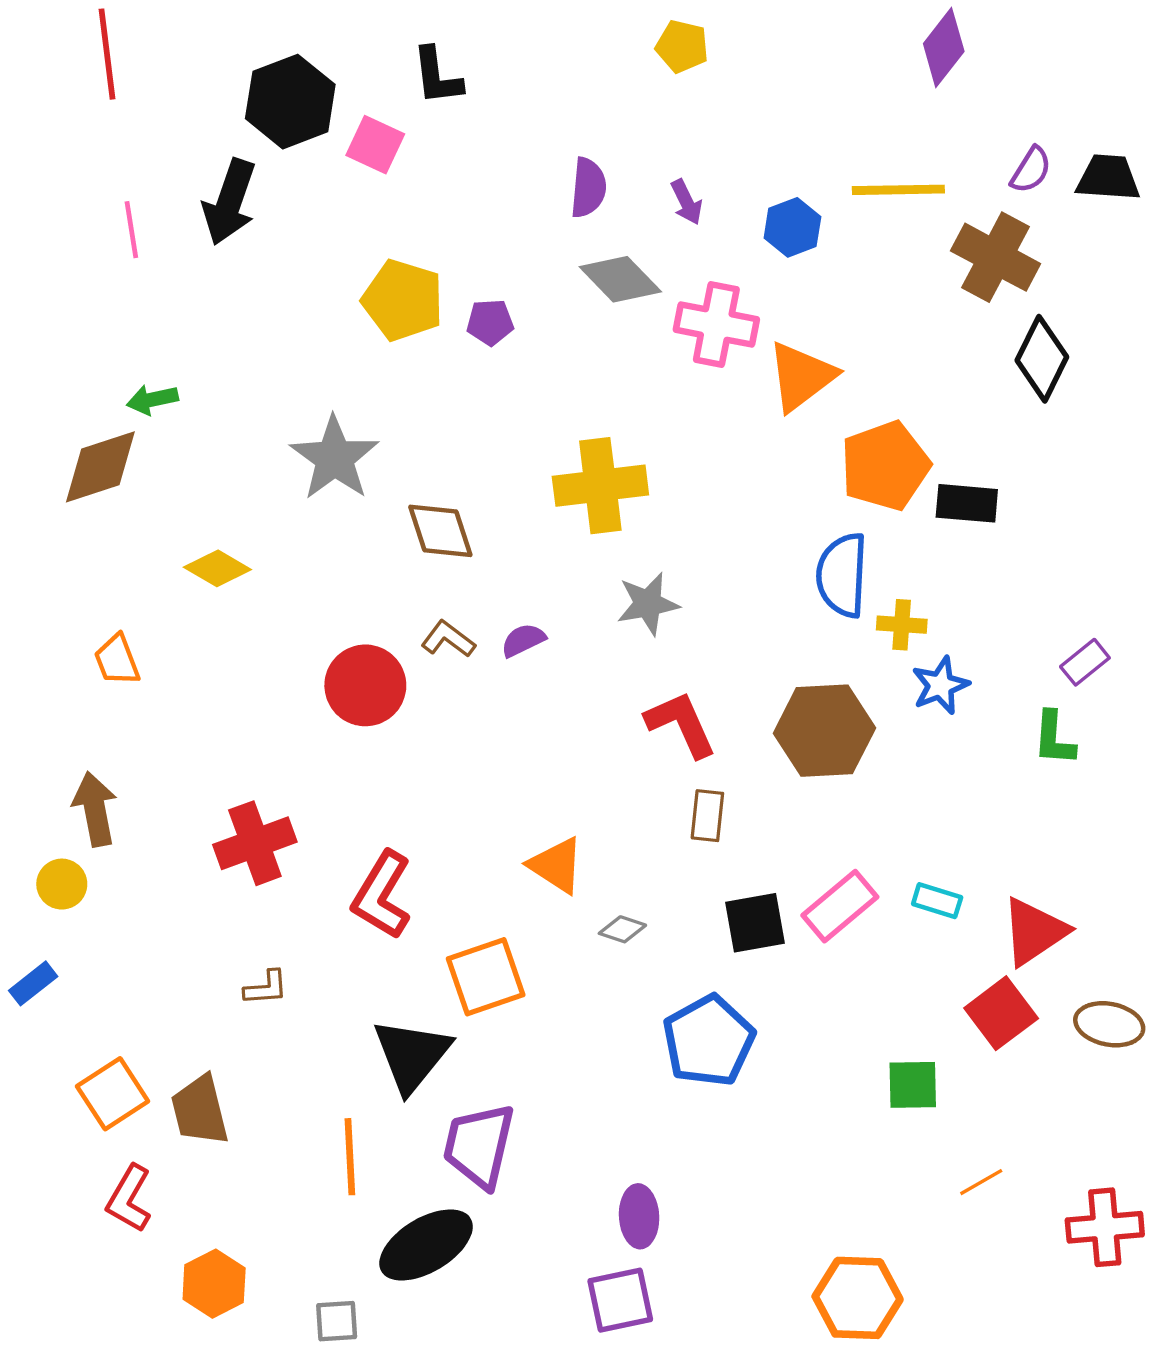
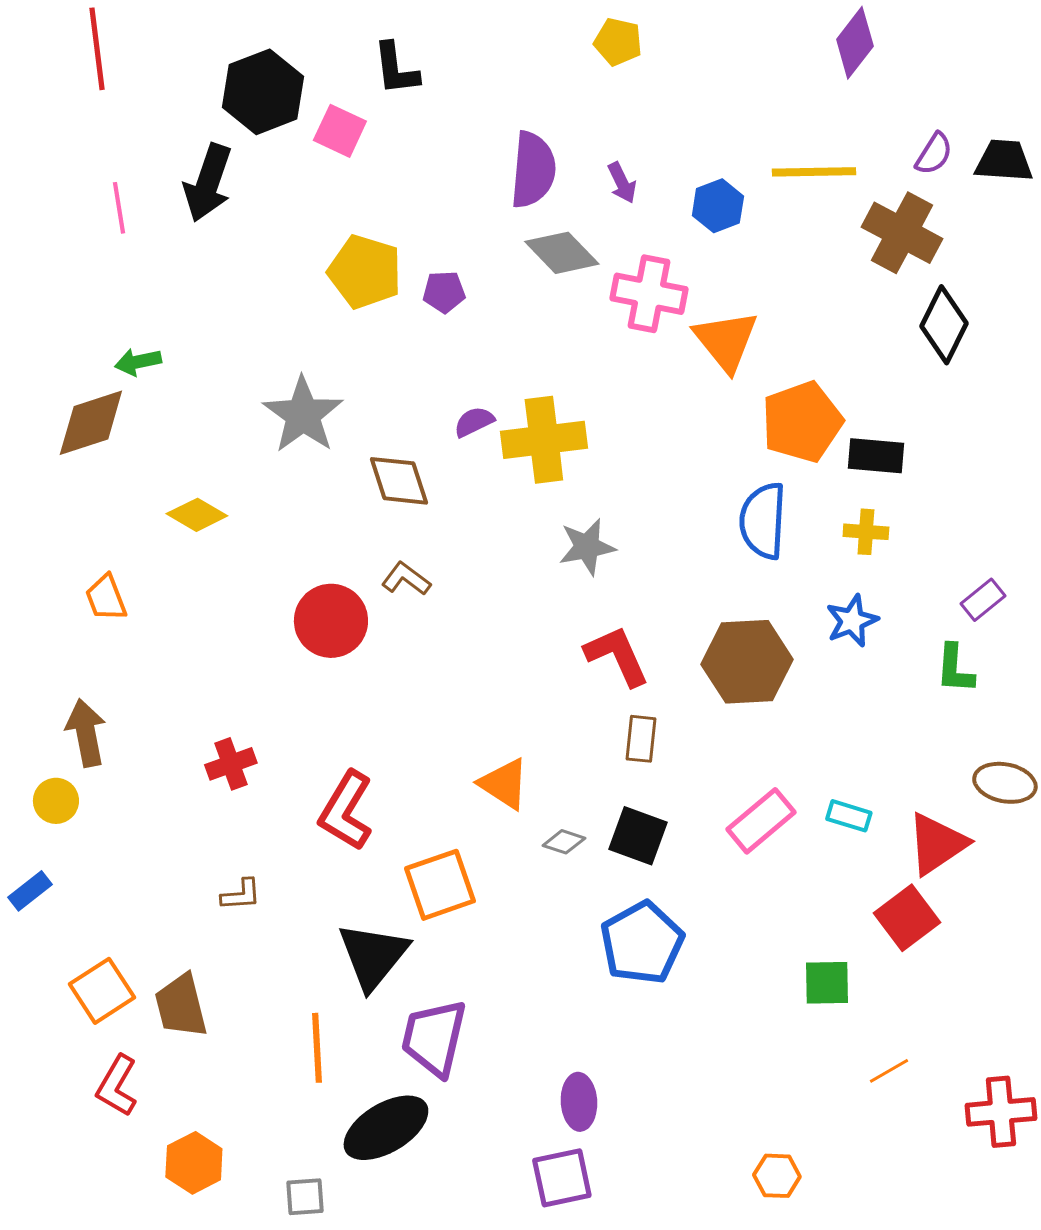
purple semicircle: (588, 188) -> (533, 170), size x1.4
orange triangle: (801, 376) -> (726, 341), turned -32
yellow cross: (902, 625) -> (866, 532), moved
purple semicircle: (523, 640) -> (474, 422), moved
red cross: (255, 843) -> (231, 764), size x0.7
black square: (755, 923) -> (638, 836), moved, turned 30
brown ellipse: (1109, 1024) -> (1005, 783), moved
orange hexagon: (858, 1298) -> (777, 1176), size x0.6

